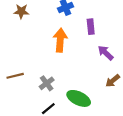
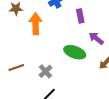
orange arrow: (60, 40) -> (36, 24), moved
green ellipse: (79, 98) -> (75, 52), moved

